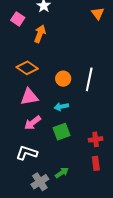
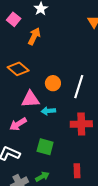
pink triangle: (29, 97) -> (30, 99), moved
green square: (62, 132) -> (45, 147), moved, turned 30
red cross: (96, 139) -> (81, 124), moved, size x1.5

